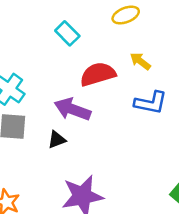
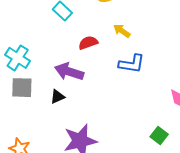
red semicircle: (98, 74) -> (88, 43), size x0.7

